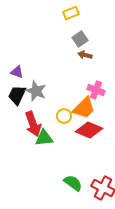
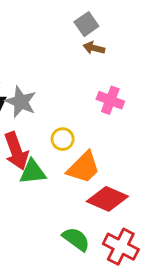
orange trapezoid: (84, 108) -> (83, 167), moved
red diamond: (89, 130) -> (107, 199), moved

